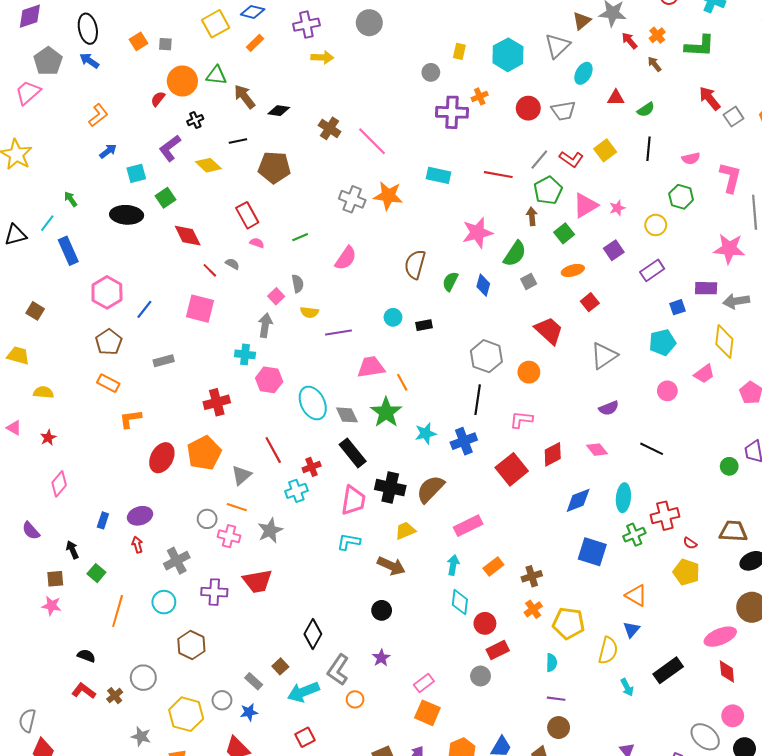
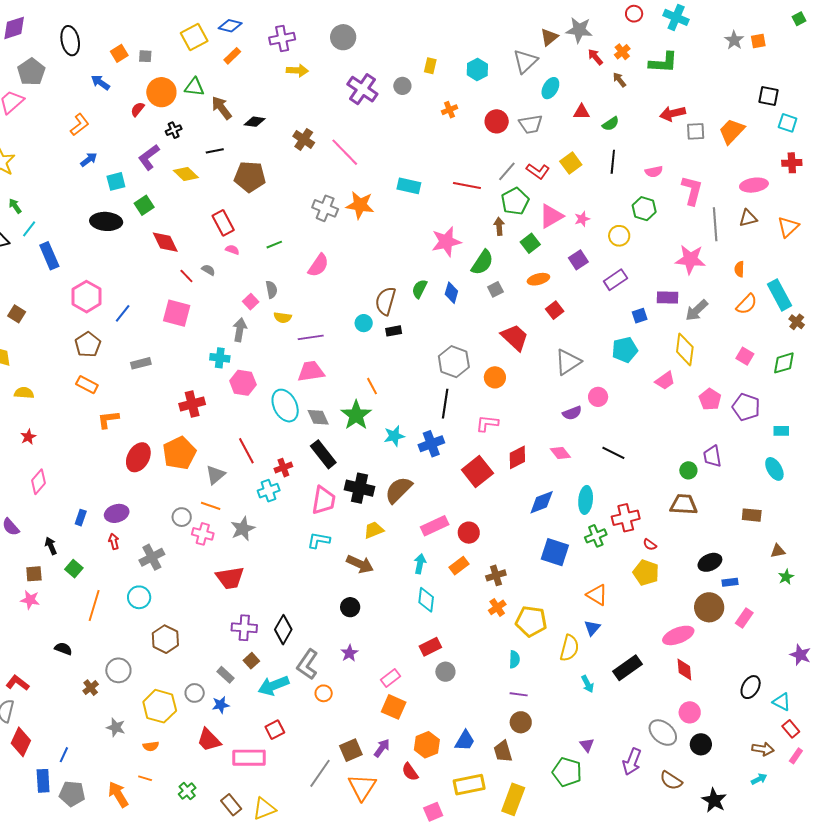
cyan hexagon: (508, 55) -> (477, 69), size x0.7
blue arrow: (89, 61) -> (100, 82), moved
red arrow: (710, 98) -> (673, 113), turned -65
purple cross: (452, 112) -> (362, 89), moved, turned 32
gray square: (734, 117) -> (696, 131), turned 30
green arrow: (71, 199) -> (15, 206), moved
brown semicircle: (415, 264) -> (386, 301), moved
gray arrow: (736, 301) -> (697, 310), turned -35
pink trapezoid: (371, 367) -> (311, 371), moved
pink circle: (667, 391) -> (598, 397), moved
brown trapezoid: (733, 531) -> (684, 504), moved
purple cross: (214, 592) -> (244, 628), moved
red circle: (485, 623) -> (469, 533), moved
red rectangle: (498, 650) -> (430, 647), moved
red L-shape: (84, 691) -> (18, 683), moved

